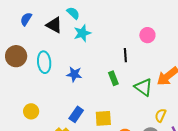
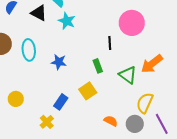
cyan star: (82, 33) -> (67, 21), turned -30
pink circle: (147, 35) -> (132, 23), size x1.6
yellow semicircle: (161, 115) -> (145, 103), size x1.5
yellow square: (103, 118) -> (88, 91), moved, turned -30

